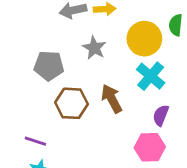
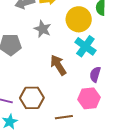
brown hexagon: (72, 103) -> (32, 98), moved

